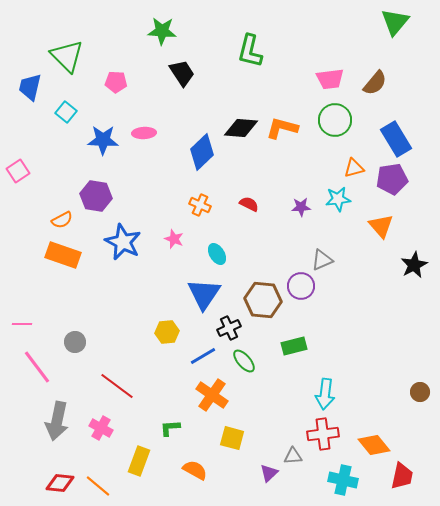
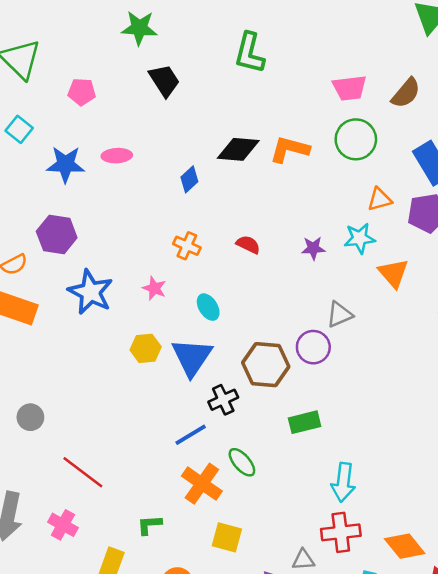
blue diamond: (202, 152) -> (189, 179), size x0.6
orange triangle: (381, 226) -> (393, 273), moved
yellow hexagon: (167, 332) -> (146, 348), moved
green ellipse: (244, 361) -> (242, 462), moved

